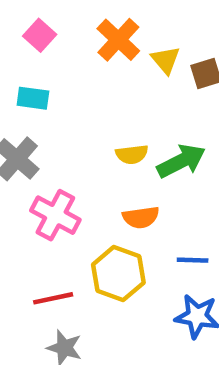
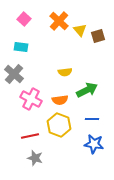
green arrow: (181, 161) -> (87, 90), moved
orange semicircle: (141, 217) -> (60, 100), moved

